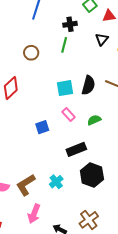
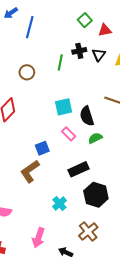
black cross: (70, 24) -> (79, 51), moved
black semicircle: (88, 85) -> (87, 116), moved, turned 150
brown L-shape: (26, 185) -> (30, 171), moved
brown cross: (89, 220) -> (88, 232), moved

